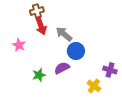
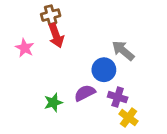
gray arrow: (64, 34) -> (123, 51), moved
pink star: (19, 45) -> (25, 48), moved
purple cross: (110, 70) -> (118, 97), moved

